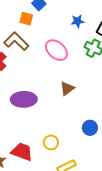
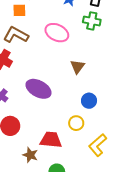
purple ellipse: (24, 99) -> (39, 89), turned 45
blue circle: (90, 128) -> (89, 101), moved

